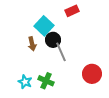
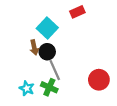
black circle: (53, 40) -> (47, 52), moved
gray line: (61, 52) -> (55, 70), moved

